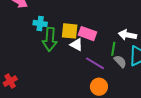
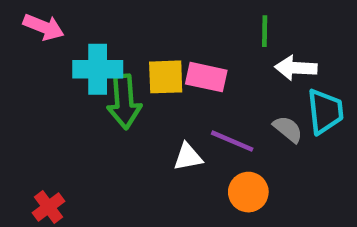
cyan cross: (40, 23) -> (98, 69), size x1.5
white triangle: (76, 45) -> (188, 157), moved, turned -32
green line: (113, 49) -> (265, 31), moved

